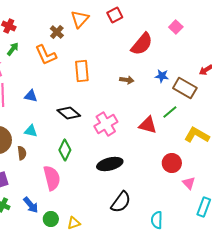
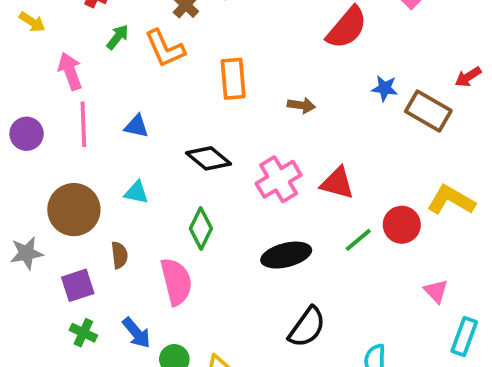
green arrow: (13, 49) -> (117, 37), moved
brown arrow: (127, 80) -> (301, 105), moved
green line: (170, 112) -> (358, 240), moved
red triangle: (148, 125) -> (337, 183), moved
brown semicircle: (22, 153) -> (119, 255), moved
red circle: (172, 163) -> (402, 225), moved

